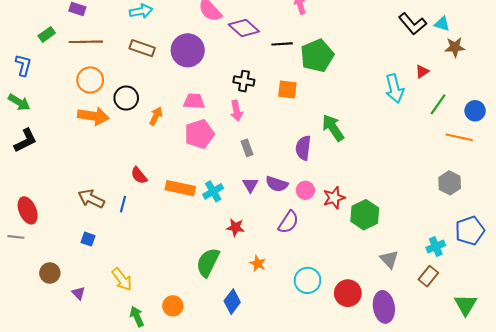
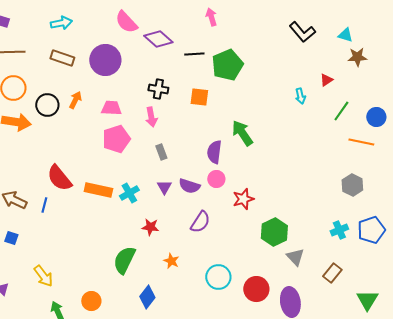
black L-shape: (412, 24) -> (302, 32), moved
cyan arrow: (394, 88) -> (300, 96), size x0.6
orange arrow: (156, 116) -> (75, 100), moved
red semicircle: (139, 175) -> (59, 178), size x1.6
pink circle: (305, 190) -> (216, 179), moved
green hexagon: (365, 215) -> (274, 232), moved
cyan cross: (436, 246) -> (339, 230), moved

